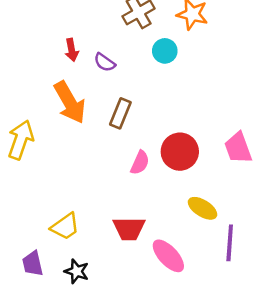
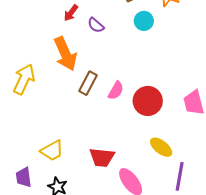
red arrow: (72, 50) -> (71, 13), turned 42
brown rectangle: (120, 113) -> (88, 83), moved
pink semicircle: (140, 163) -> (116, 91), moved

